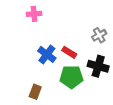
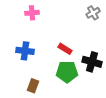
gray cross: (99, 35) -> (93, 13), moved
blue cross: (47, 54) -> (25, 51), moved, turned -30

